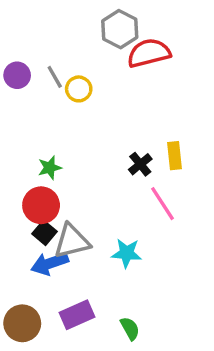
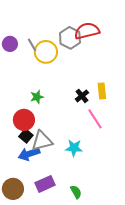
gray hexagon: (120, 29) -> (70, 38), moved
yellow circle: (79, 89) -> (46, 52), size x1.5
green star: (50, 168) -> (37, 97), moved

